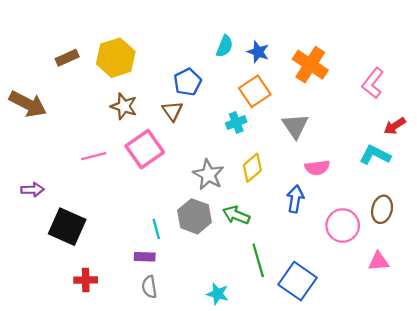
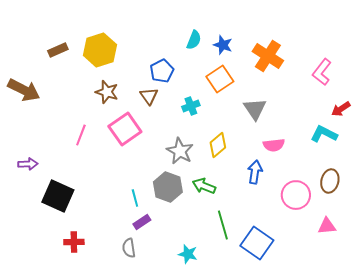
cyan cross: (236, 123) -> (191, 106), moved
pink line: (94, 156) -> (81, 135), turned -55
purple rectangle: (145, 257) -> (142, 222), moved, turned -36

